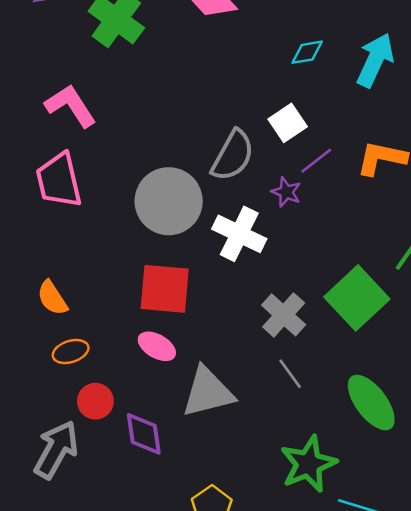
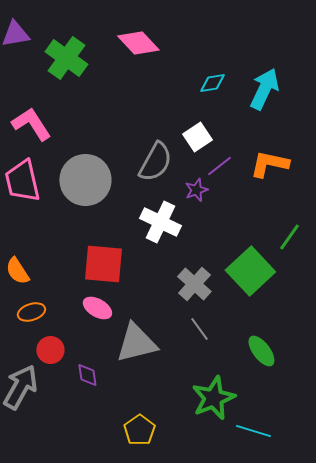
purple star: (286, 192) -> (196, 190), turned 30
gray circle: (169, 201) -> (85, 180), moved
green ellipse: (371, 403) -> (261, 351), size x0.7
purple diamond: (144, 434) -> (87, 375), size x0.7

